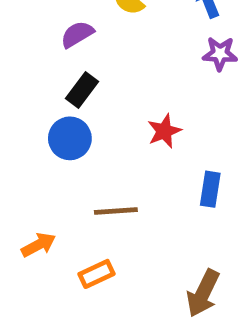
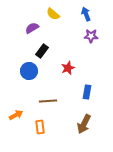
black rectangle: (82, 90) -> (42, 51), moved
orange rectangle: (97, 274) -> (40, 127), turned -72
brown arrow: (203, 293) -> (84, 124), moved

